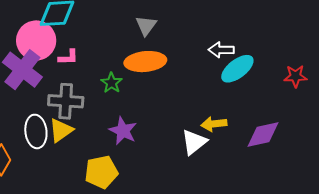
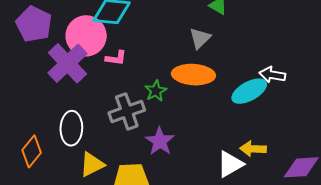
cyan ellipse: (237, 69) -> (249, 91), moved
gray cross: (66, 101) -> (127, 111), moved, turned -32
yellow triangle: (61, 130) -> (92, 164), moved

